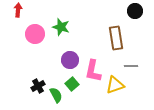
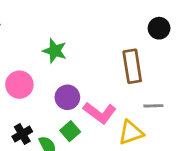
pink circle: (35, 34) -> (19, 85), moved
pink L-shape: (93, 71) -> (100, 113), turned -65

